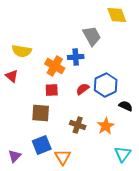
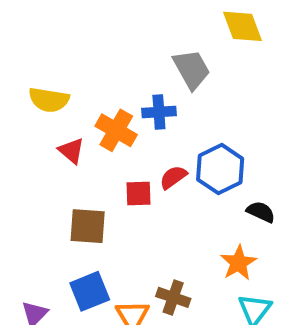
red triangle: (12, 76) -> (71, 151), moved
red square: (52, 90) -> (139, 194), moved
brown cross: (78, 125) -> (173, 297), moved
orange star: (106, 126) -> (238, 263), moved

